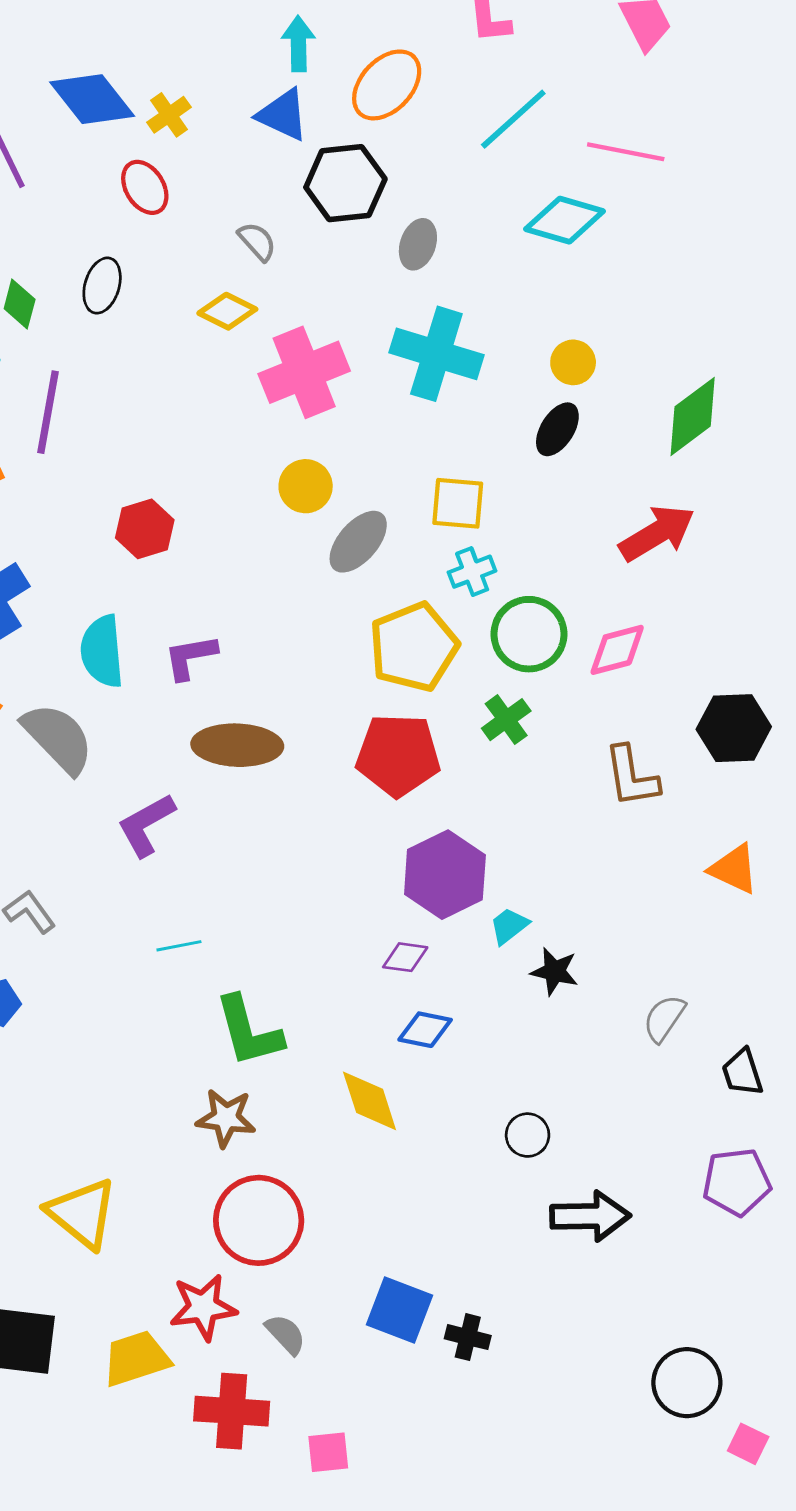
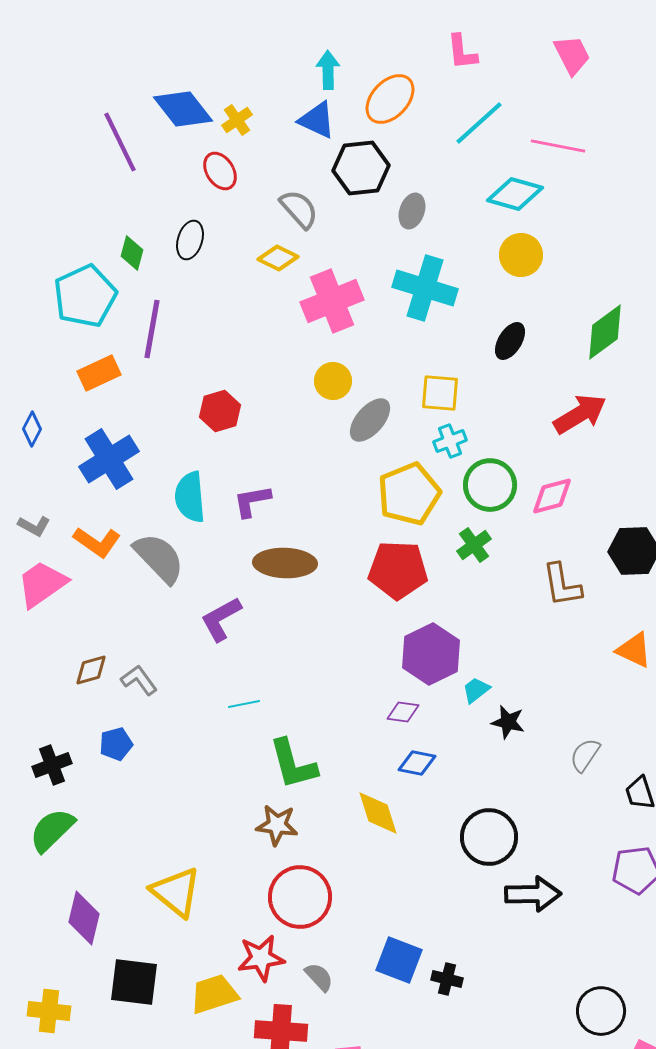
gray semicircle: (257, 241) -> (299, 209), size x1.4
yellow circle: (573, 362) -> (521, 255), moved, size x1.4
black circle: (528, 1135) -> (489, 837), size x1.8

